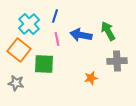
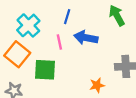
blue line: (55, 16) -> (67, 17), moved
green arrow: (108, 31) -> (117, 15), moved

